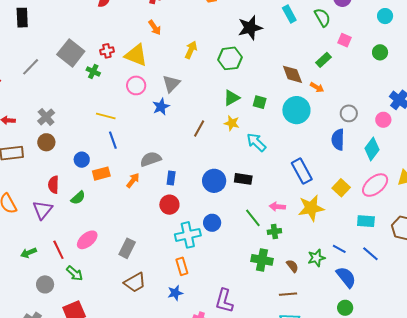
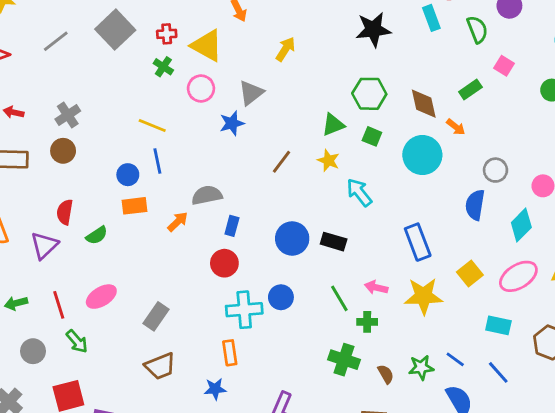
green hexagon: (230, 58) -> (369, 94), moved
green cross: (93, 71) -> (163, 67), moved
blue circle: (82, 160) -> (128, 175), moved

